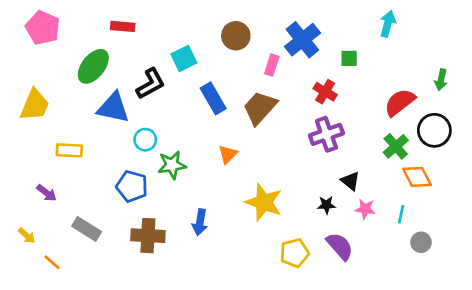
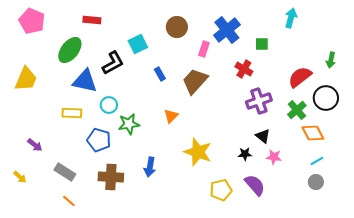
blue rectangle: (213, 98) -> (160, 74), size x0.6
purple cross: (326, 134) -> (259, 101), moved
yellow rectangle: (69, 150) -> (72, 113), moved
cyan line: (401, 214) -> (317, 161), moved, turned 48
orange line: (52, 262) -> (69, 201), moved

